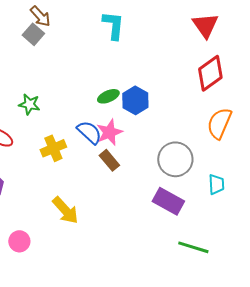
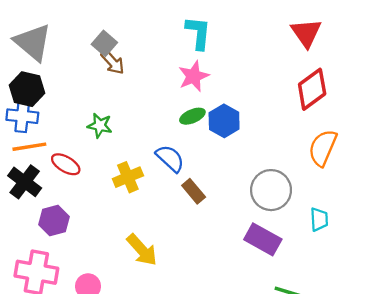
brown arrow: (40, 16) -> (113, 62), moved
pink star: (109, 132) -> (194, 76), moved

